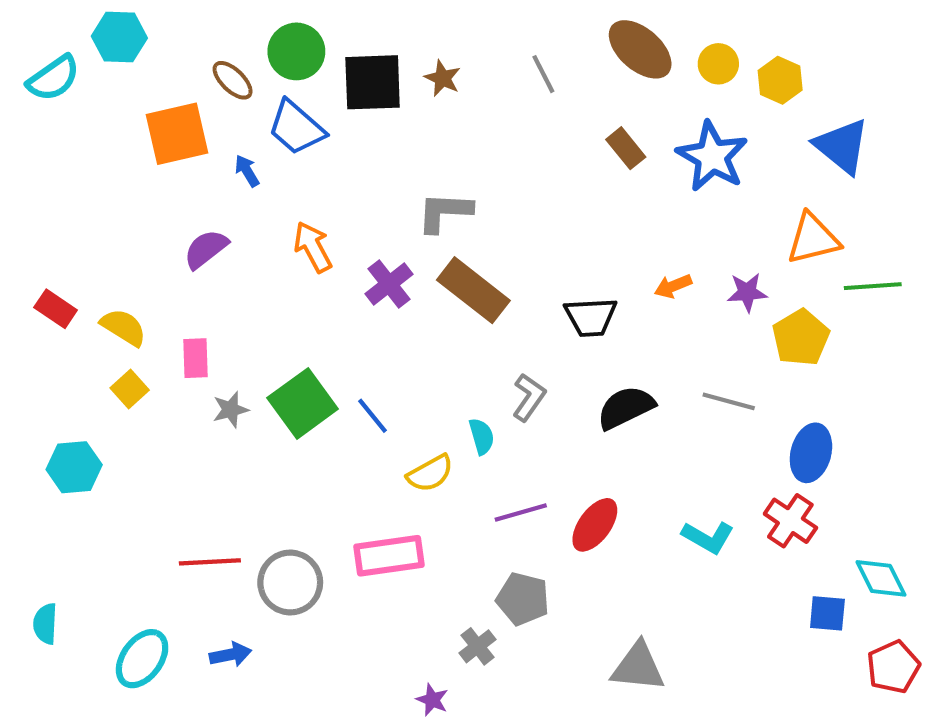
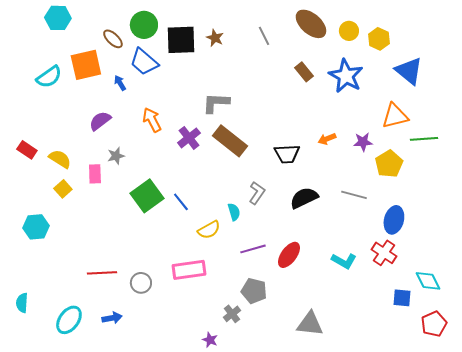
cyan semicircle: (54, 78) -> (49, 77), moved
gray star: (231, 410) -> (116, 156), moved
gray circle: (290, 582) -> (141, 283), size x0.7

